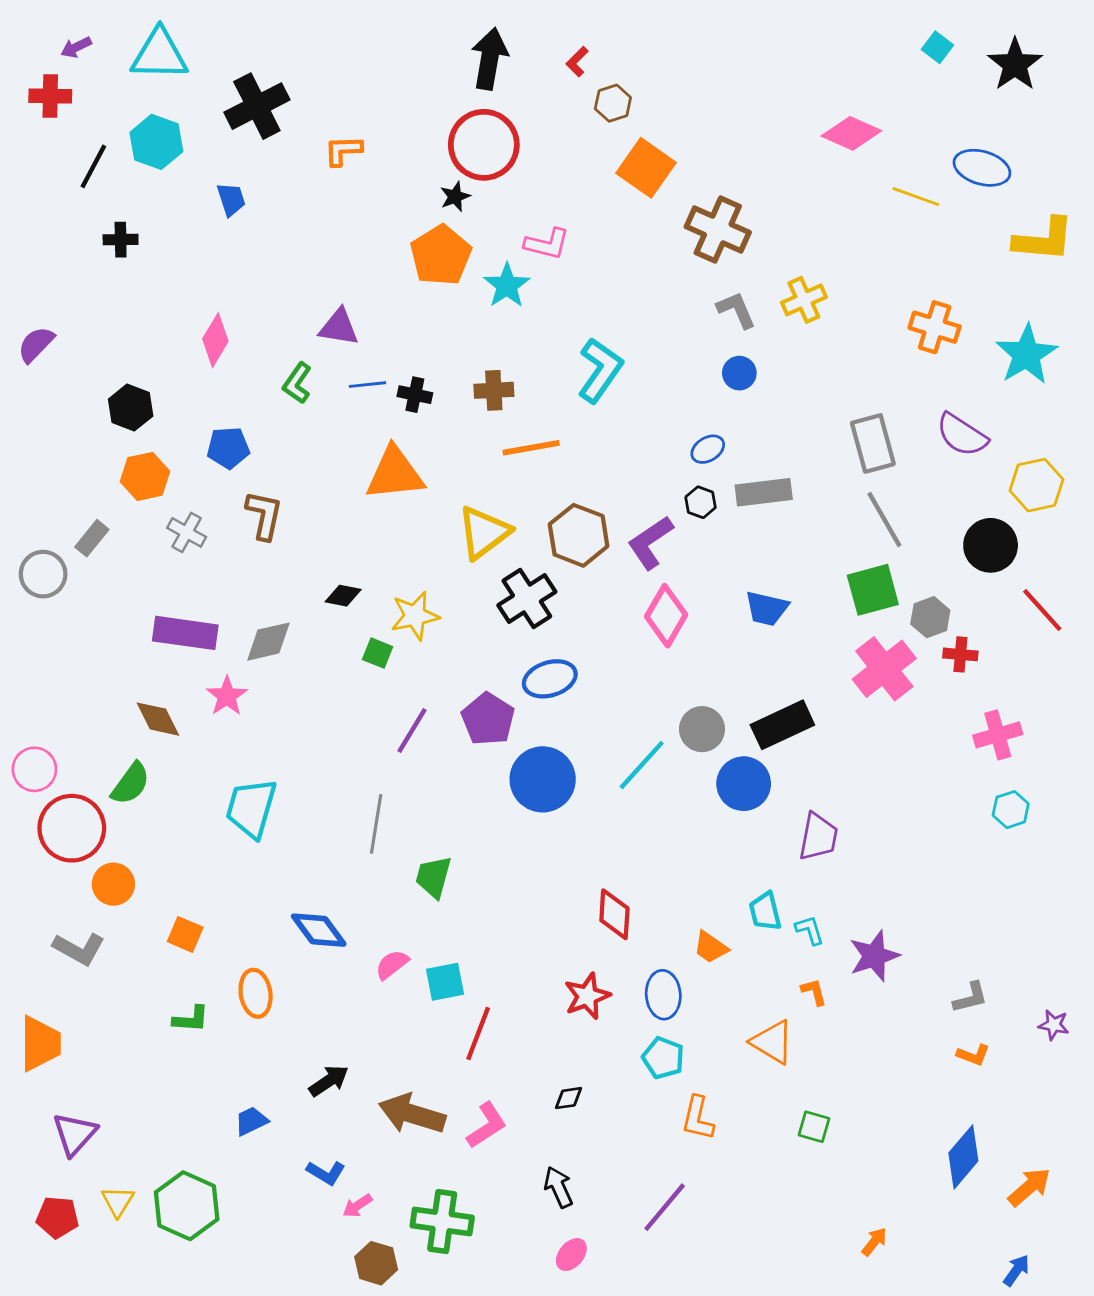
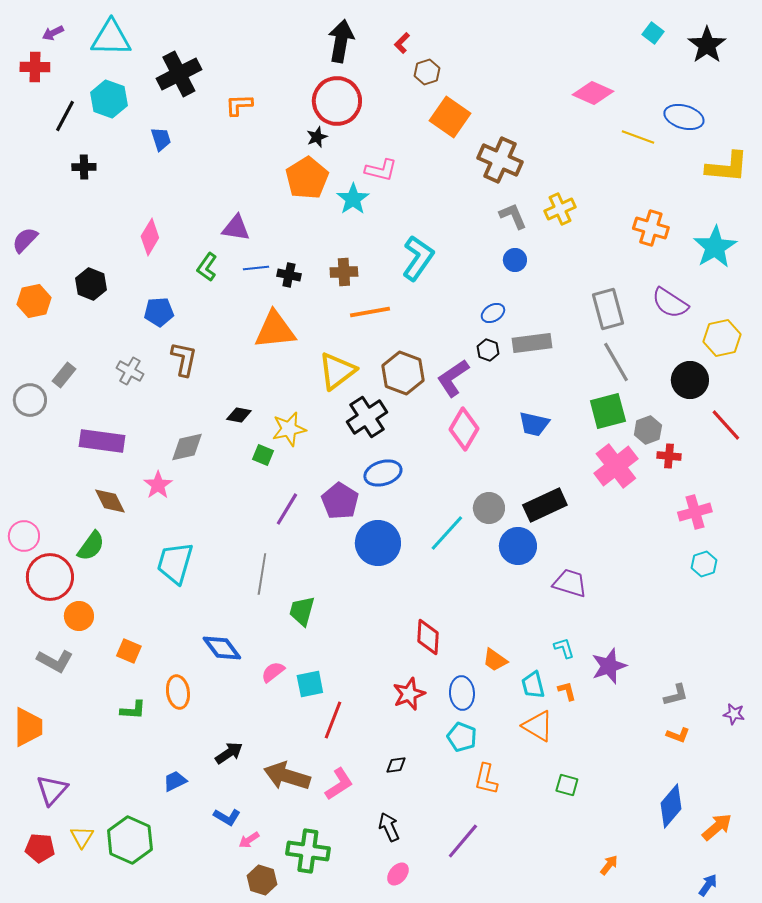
orange hexagon: (145, 476) -> (34, 301), moved
purple rectangle: (185, 633) -> (102, 441), moved
purple trapezoid: (818, 837) -> (570, 583), turned -84
cyan trapezoid: (765, 911) -> (533, 685), moved

